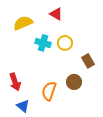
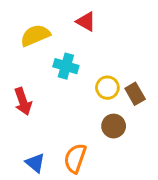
yellow circle: (65, 43) -> (107, 88), moved
red arrow: (15, 82) -> (23, 101), moved
orange semicircle: (49, 91) -> (75, 158), moved

